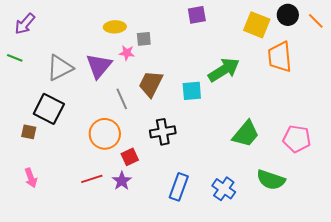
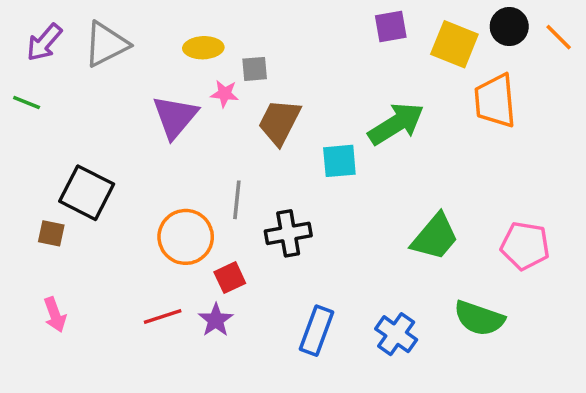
purple square: (197, 15) -> (391, 27), moved
gray triangle: (60, 68) -> (106, 44), moved
brown trapezoid: (151, 84) -> (279, 122), moved
gray line: (122, 99) -> (237, 200), moved, turned 30

